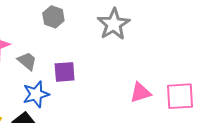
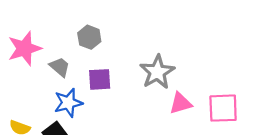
gray hexagon: (53, 17) -> (89, 37), moved
gray star: (114, 24) -> (157, 72), moved

